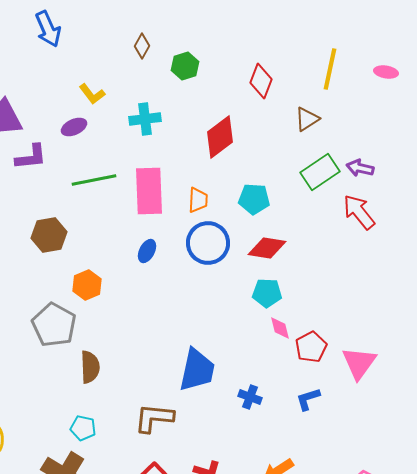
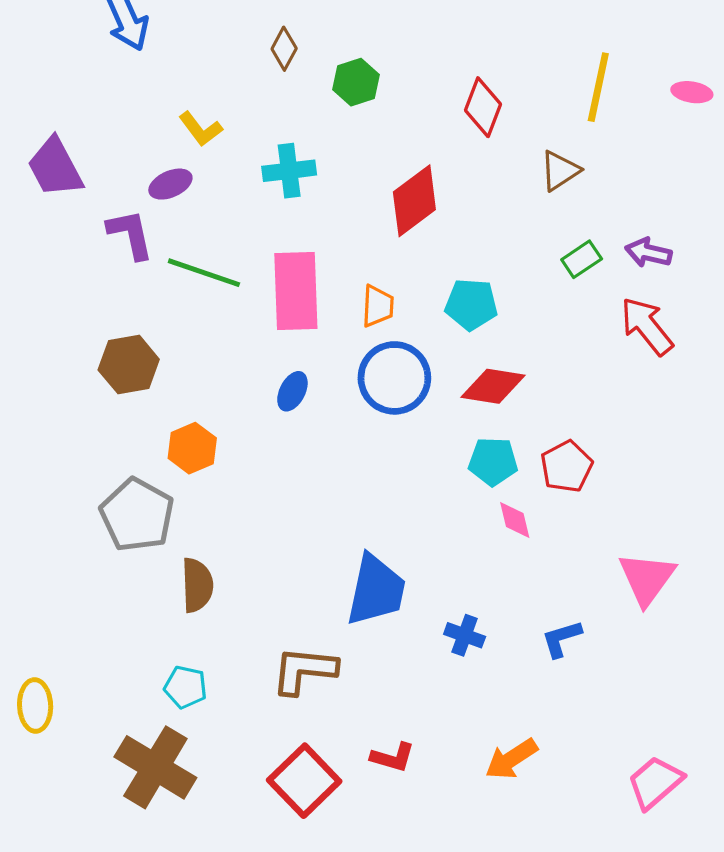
purple L-shape: (31, 157) -> (130, 234), moved, turned -96
green rectangle: (320, 172) -> (582, 259), size x0.6
green line: (94, 180) -> (204, 273), turned 30
red pentagon: (311, 347) -> (567, 466), moved

